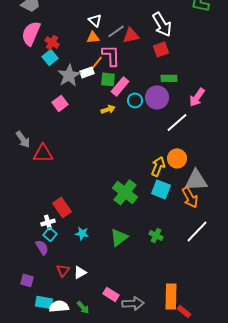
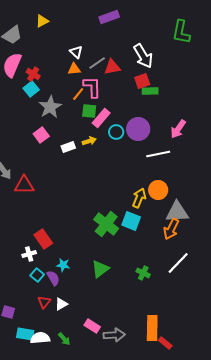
white rectangle: (87, 72) -> (68, 147), moved
green rectangle: (169, 78) -> (150, 91), moved
white line: (177, 122) -> (158, 154), turned 30
cyan square: (161, 189) -> (131, 221), moved
orange arrow: (190, 197) -> (171, 229), turned 55
cyan square: (50, 234) -> (37, 275), moved
green cross: (156, 235) -> (143, 273), moved
purple semicircle: (42, 247) -> (53, 278), moved

